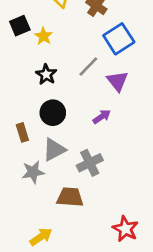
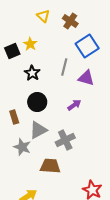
black square: (20, 26) -> (12, 51), moved
gray line: (88, 66) -> (64, 67), turned -30
purple triangle: (117, 81) -> (86, 78), turned -36
gray star: (33, 172) -> (22, 147), turned 30

